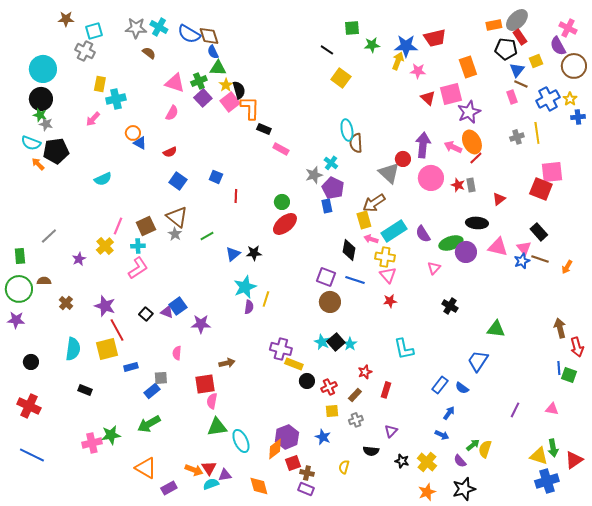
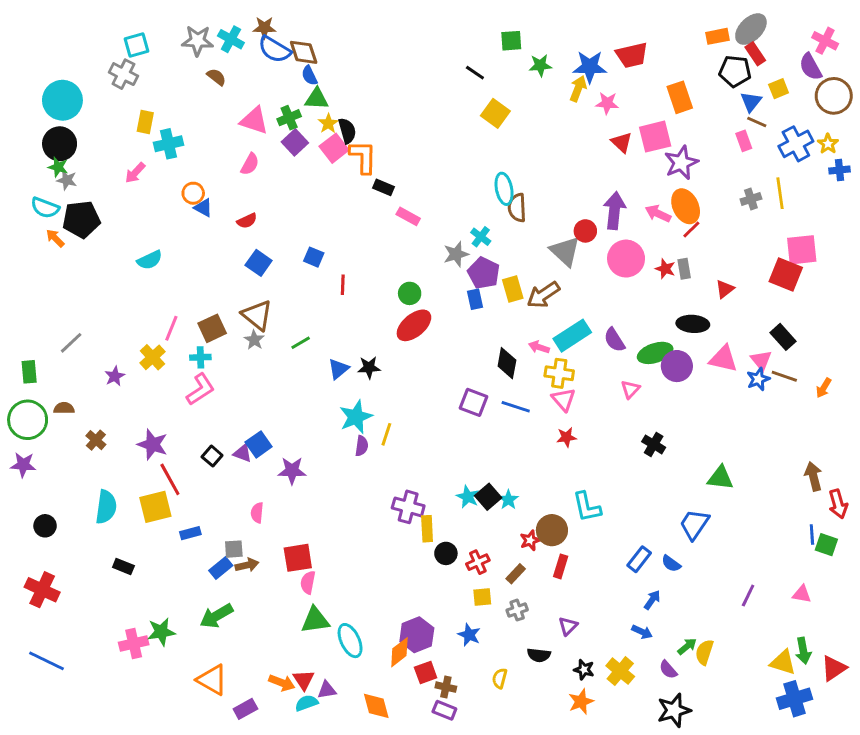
brown star: (66, 19) -> (264, 28), moved
yellow rectangle: (364, 220) -> (513, 289), moved
brown circle: (330, 302) -> (552, 530), moved
brown arrow: (227, 363) -> (247, 565), moved
yellow rectangle: (294, 364) -> (427, 529), turned 66
orange star: (427, 492) -> (581, 702), moved

